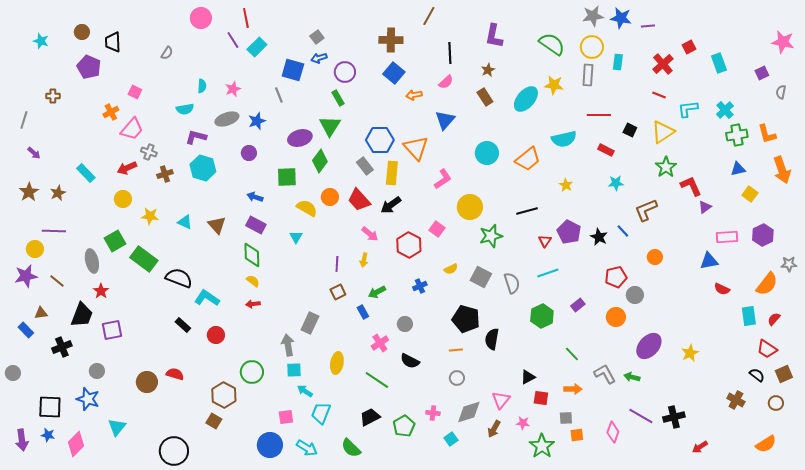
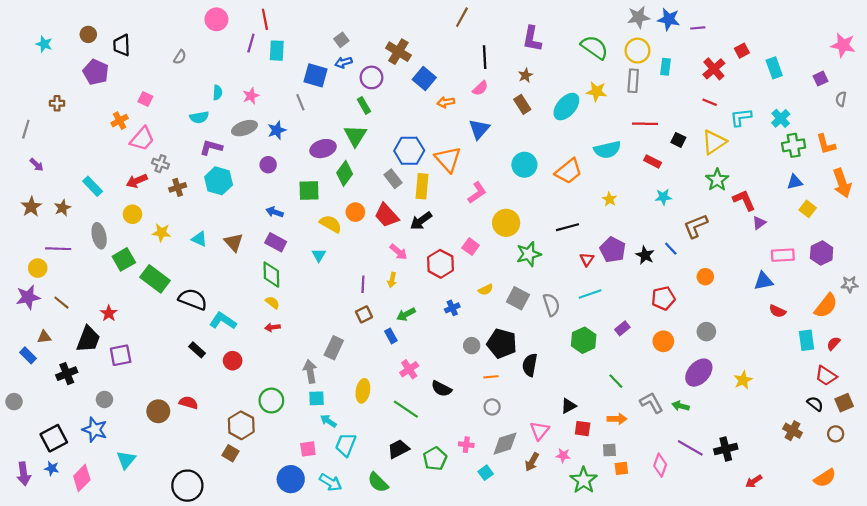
purple line: (233, 40) -> (251, 43), turned 48
brown cross: (391, 40) -> (398, 52), moved, turned 30
cyan rectangle: (257, 47) -> (277, 51), turned -42
gray ellipse: (92, 261) -> (99, 236), moved
gray circle: (635, 295) -> (706, 332), moved
gray circle: (405, 324) -> (472, 346), moved
black square: (50, 407) -> (54, 438), turned -30

